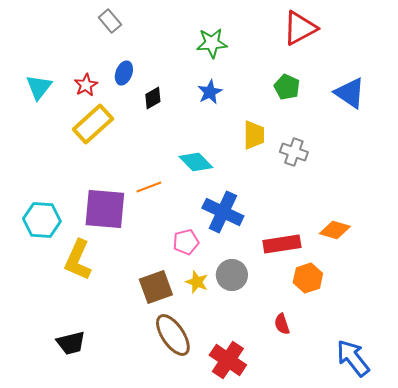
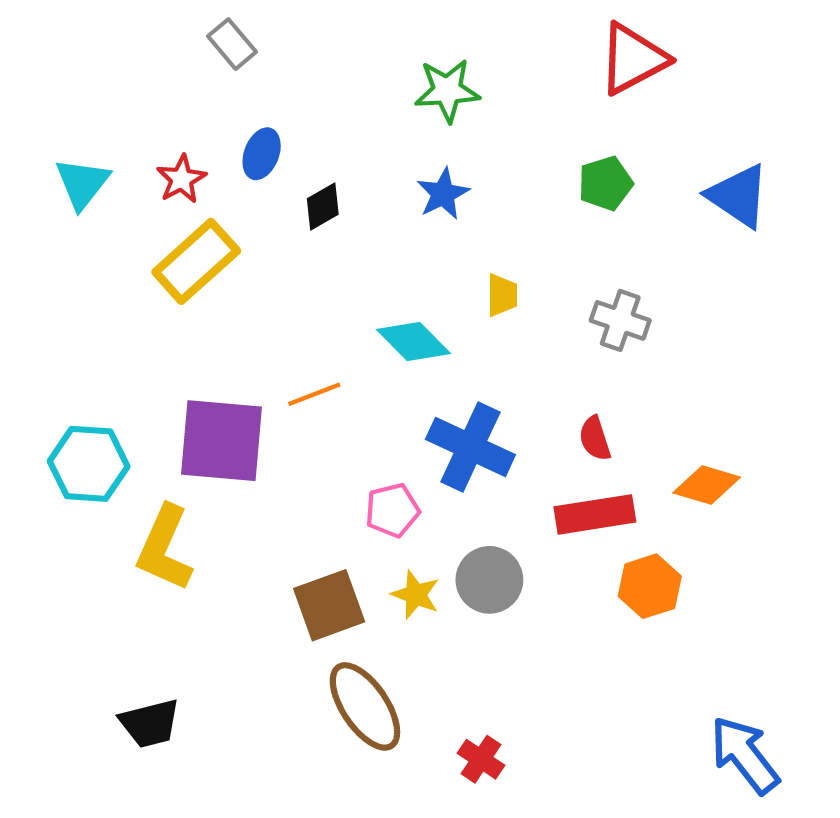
green pentagon: (287, 87) -> (605, 183), turned 30
yellow trapezoid: (254, 135) -> (502, 295), moved, size x0.7
red semicircle: (282, 324) -> (595, 439), moved
red cross: (228, 360) -> (481, 759), size x0.6

